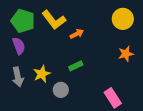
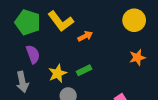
purple semicircle: (19, 46) -> (33, 54), moved
yellow star: (42, 74) -> (57, 73), moved

